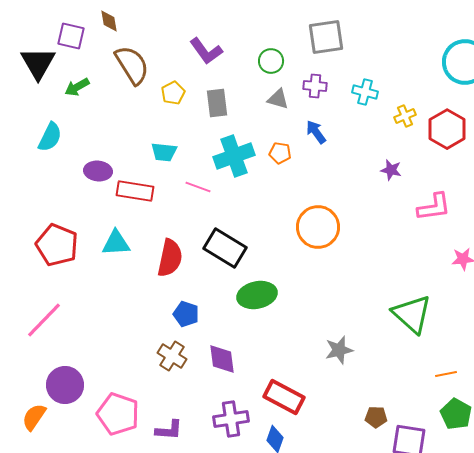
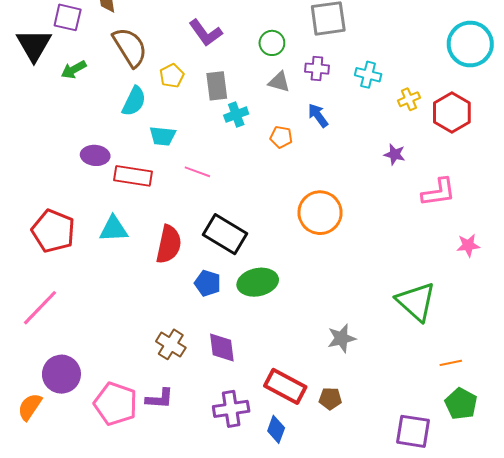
cyan semicircle: (50, 137) -> (134, 101), moved
cyan cross: (234, 156) -> (236, 115), moved, size x0.6
blue pentagon: (186, 314) -> (208, 283), moved
brown pentagon: (376, 417) -> (330, 399), moved
purple L-shape: (169, 430) -> (160, 399), moved

